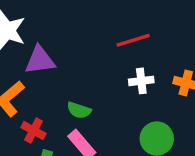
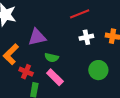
purple triangle: (40, 60) -> (37, 37), moved

